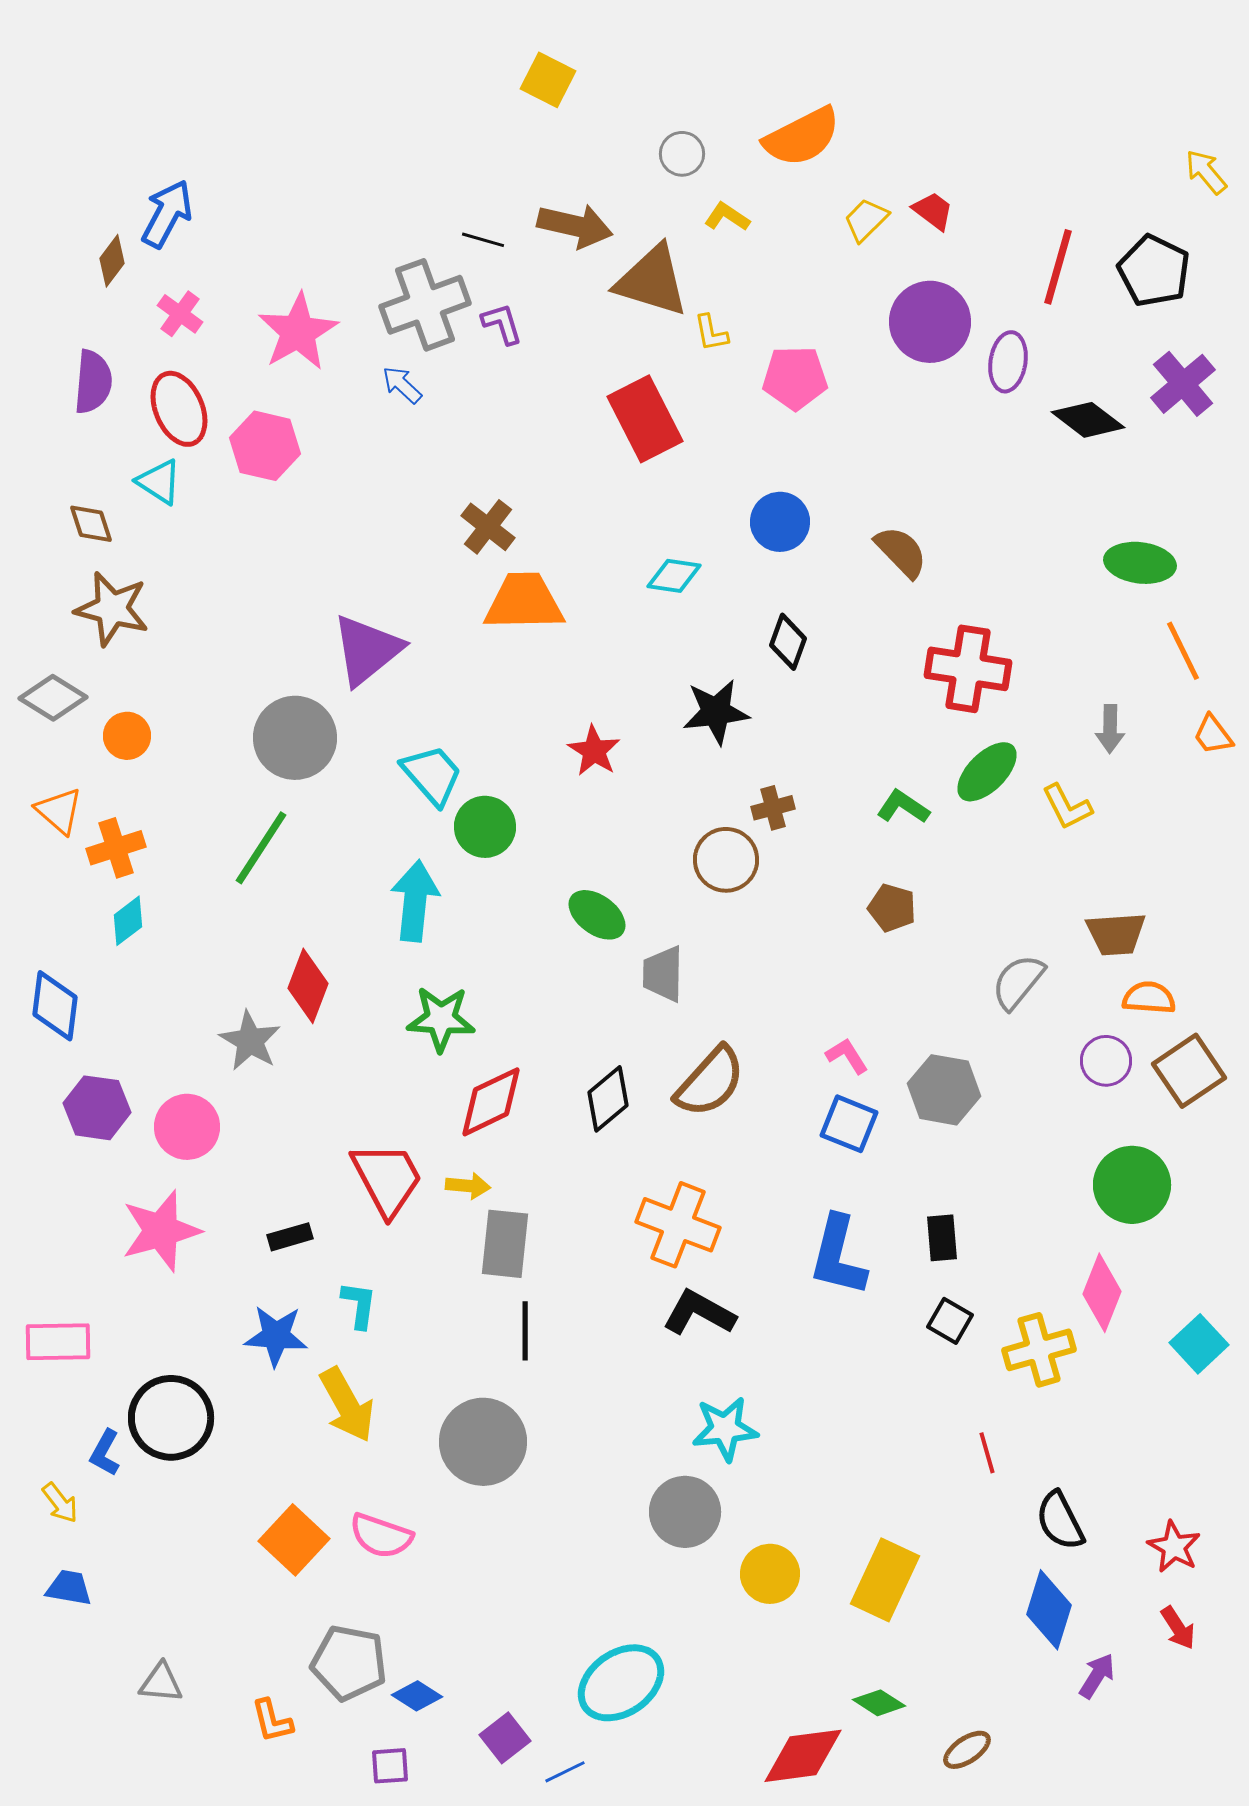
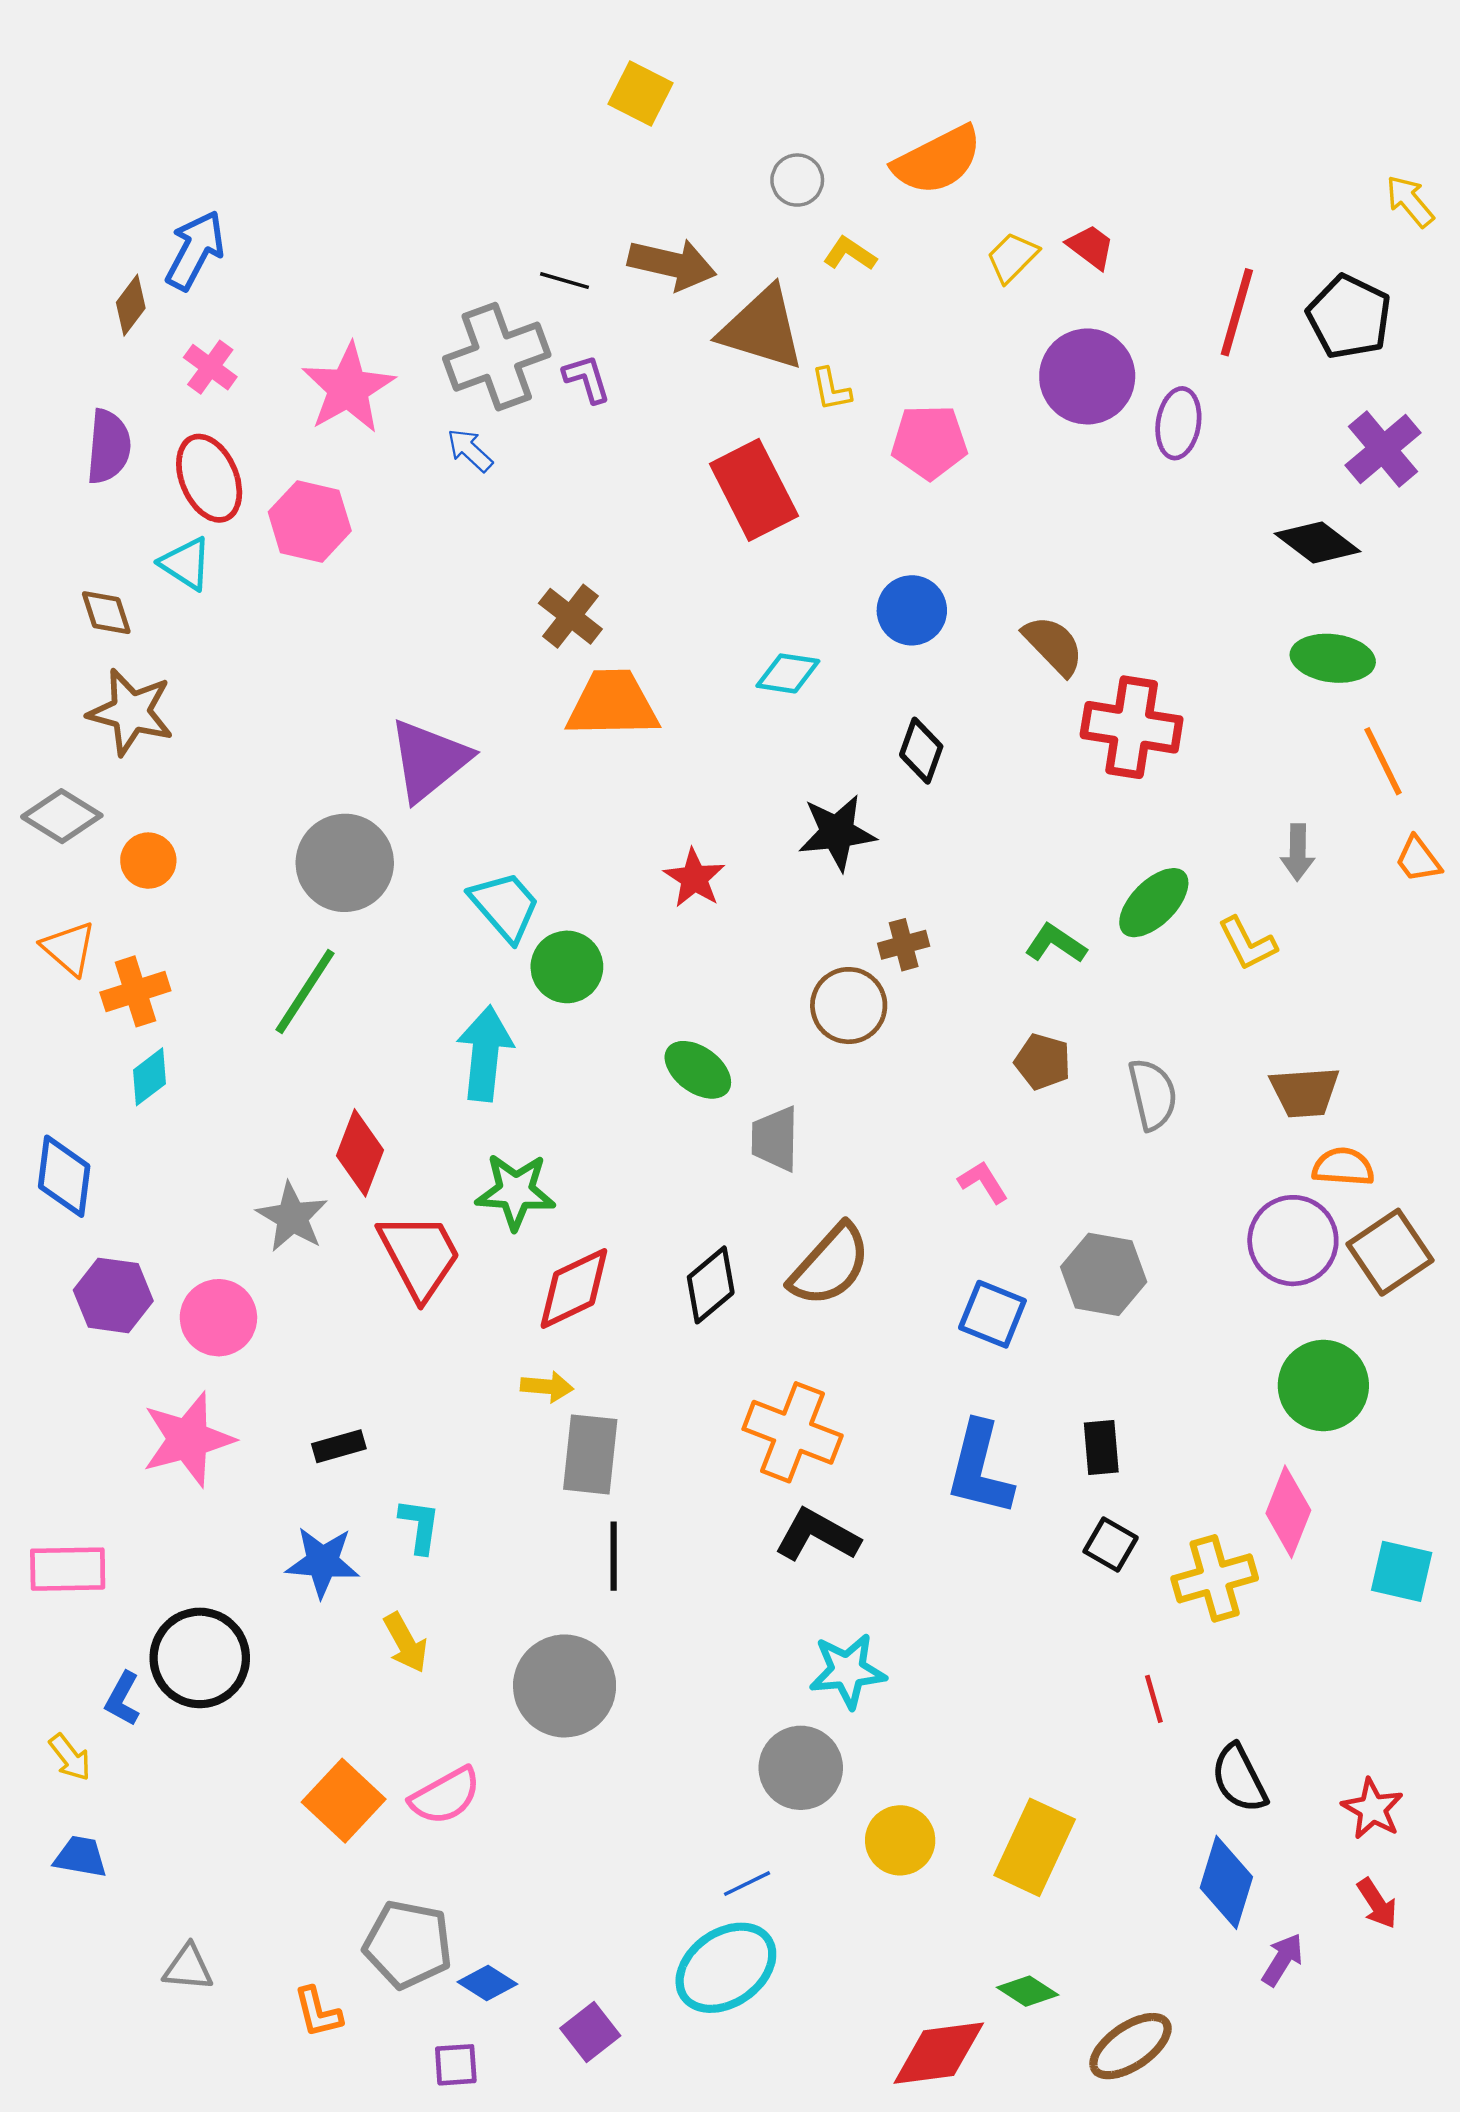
black diamond: (1088, 420) -> (1318, 543), moved
red cross: (968, 669) -> (1132, 727), moved
gray semicircle: (1018, 982) -> (1153, 1094), moved, turned 128
pink L-shape: (847, 1056) -> (983, 1182), moved
purple circle: (1106, 1061) -> (1293, 1241), size x1.5
red trapezoid: (387, 1179) -> (420, 1256), moved
cyan square: (1199, 1344) -> (1402, 1571), turned -34
yellow arrow: (347, 1405) -> (406, 1643), size x0.7
pink semicircle: (381, 1536) -> (445, 1796), turned -48
brown ellipse: (967, 1750) -> (1130, 2046), size x1.5
blue line: (565, 1772) -> (747, 1884), moved

